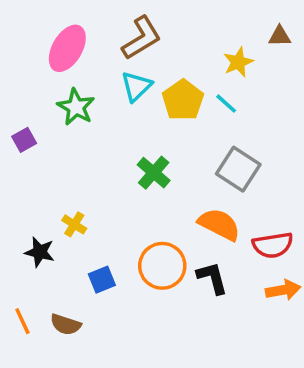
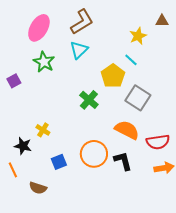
yellow pentagon: (183, 100) -> (113, 76), moved
orange line: (22, 321) -> (13, 170), moved

